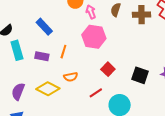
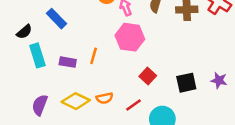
blue rectangle: (44, 27) -> (57, 19), moved
black square: (140, 75) -> (186, 83), turned -30
orange semicircle: (71, 77) -> (105, 98), moved

